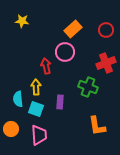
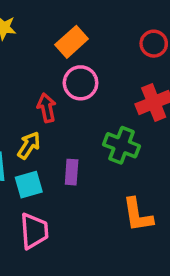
orange rectangle: (73, 29) -> (72, 42), moved
yellow arrow: (36, 87) -> (29, 145), turned 35
cyan square: (36, 109) -> (29, 185), turned -35

